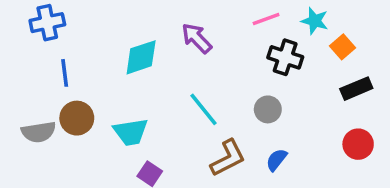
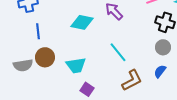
cyan diamond: (141, 57) -> (82, 22), turned 30
gray circle: (268, 109) -> (163, 47), moved
blue semicircle: (276, 160) -> (160, 71), moved

